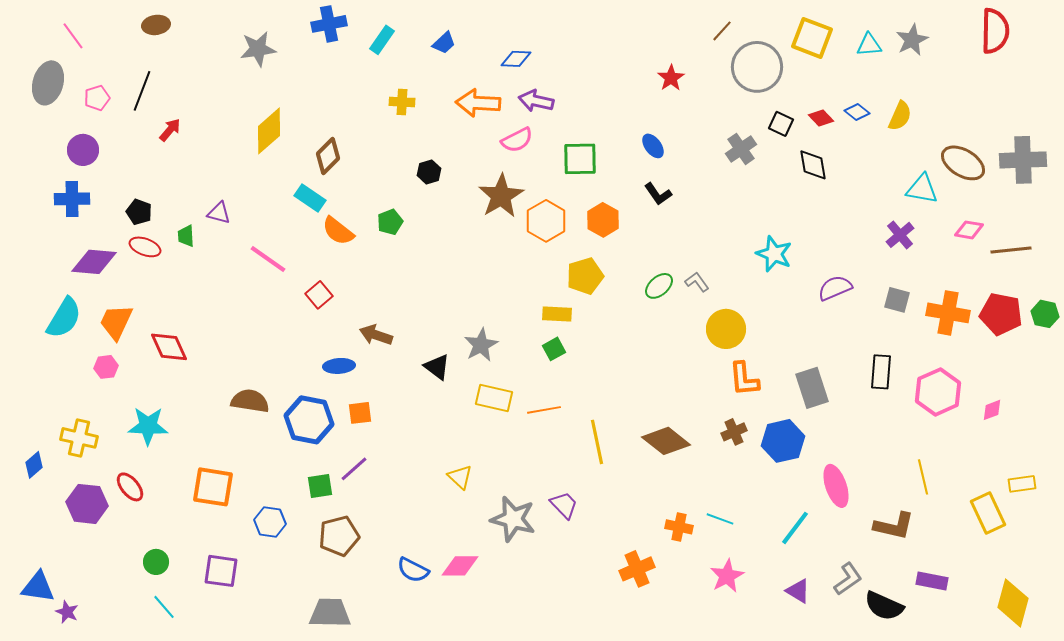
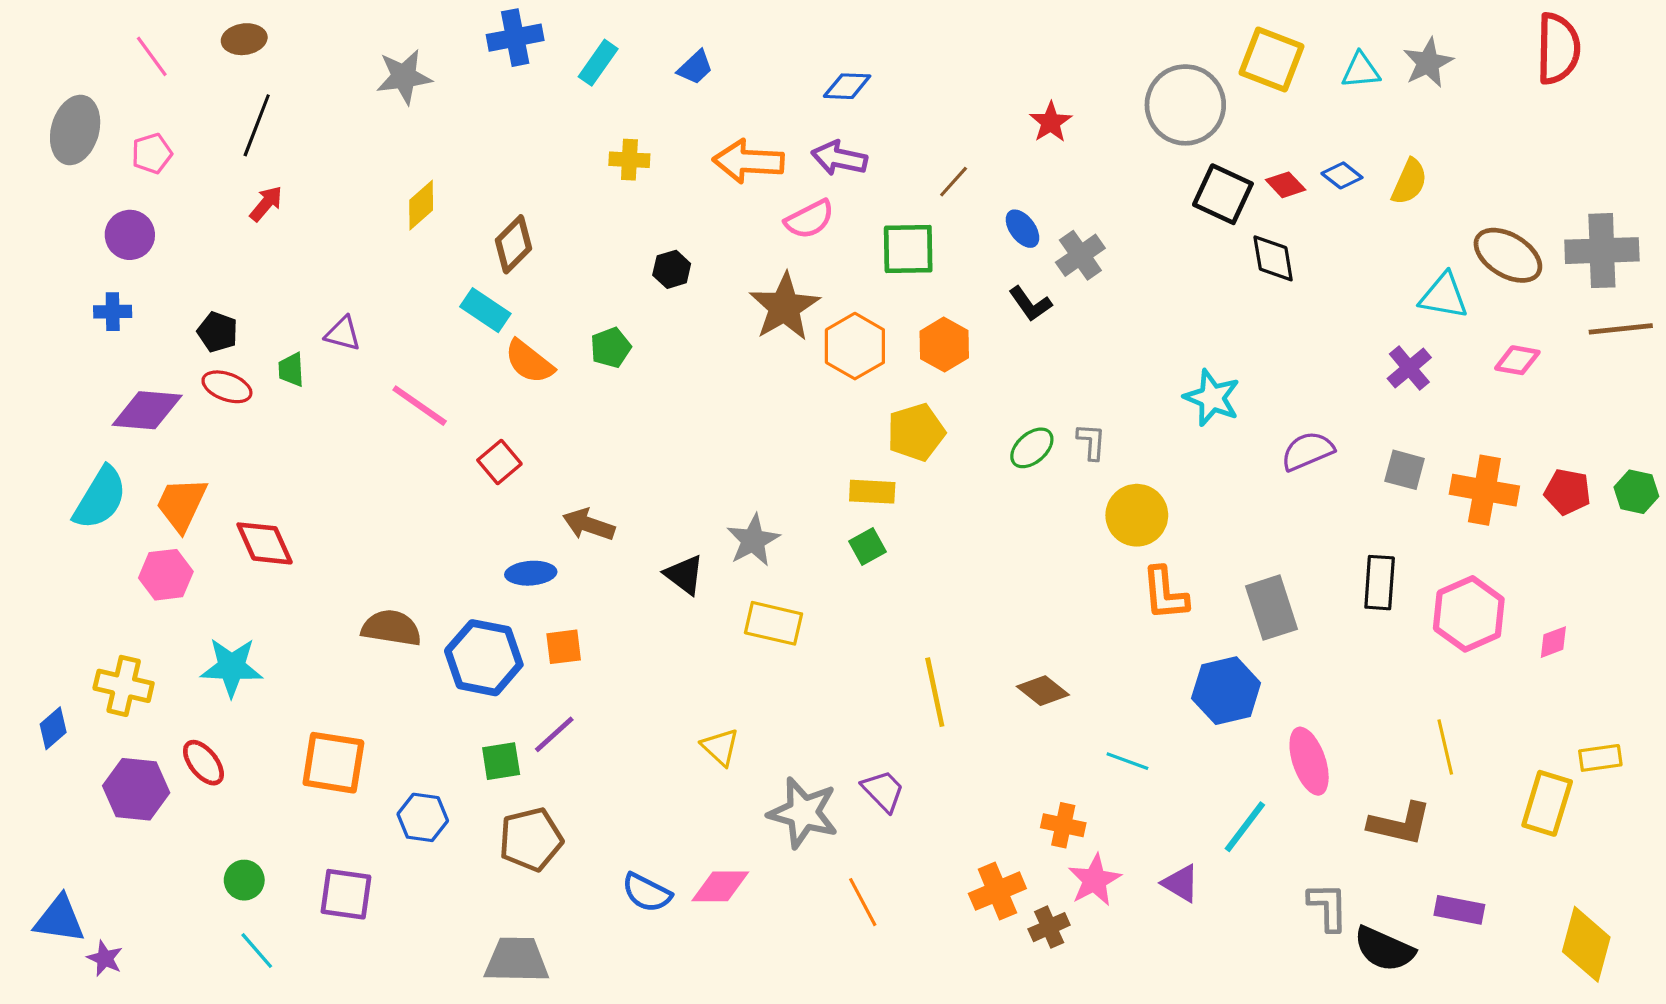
brown line: (722, 31) -> (954, 182), moved
pink line: (73, 36) -> (152, 56), moved
blue diamond: (516, 59) -> (847, 86), moved
black line: (142, 91) -> (257, 125), moved
black square: (781, 124) -> (1223, 194), size x1.5
yellow diamond: (269, 131) -> (421, 205), size x0.7
gray cross: (741, 149) -> (1080, 255), moved
blue cross: (72, 199) -> (113, 312), size x0.7
brown line: (1011, 250) -> (1621, 329), moved
gray L-shape: (697, 282) -> (1091, 442), turned 40
red pentagon: (1001, 314) -> (1567, 492), size x0.7
pink hexagon: (106, 367) -> (166, 575), size x1.4
orange line: (544, 410) -> (863, 902), moved, turned 72
brown cross: (734, 432) -> (1049, 927), moved
brown diamond: (666, 441) -> (1043, 691), size x0.7
yellow rectangle: (988, 513) -> (1547, 803), turned 42
cyan line: (720, 519) -> (1127, 761), moved
pink star: (727, 576) -> (1095, 880), moved
gray L-shape: (848, 579) -> (1328, 907), turned -56
purple triangle: (798, 591) -> (1181, 883), moved

